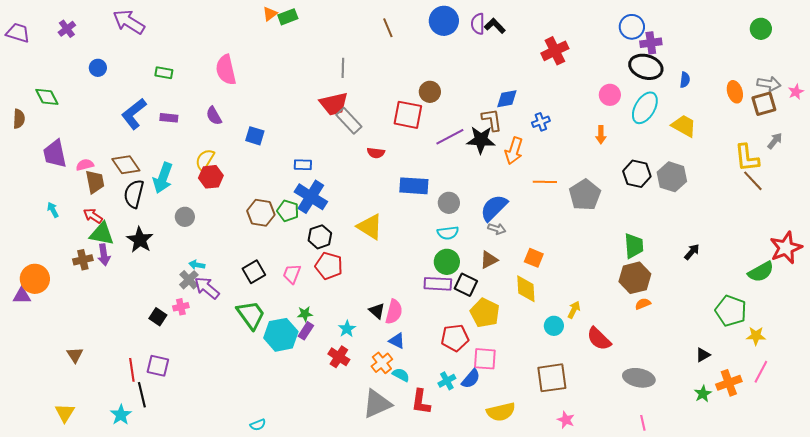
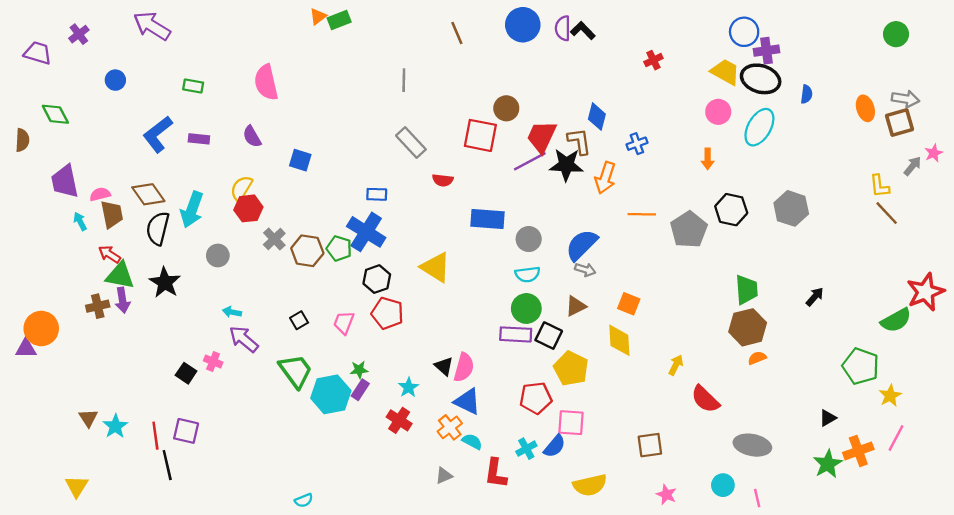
purple trapezoid: (18, 33) -> (38, 53), moved
red cross: (555, 51) -> (653, 60), size x0.6
pink star: (796, 92) -> (934, 153), moved
blue diamond: (507, 99) -> (597, 117), turned -65
red trapezoid: (334, 104) -> (542, 137), moved, turned 128
yellow trapezoid: (684, 126) -> (725, 72), moved
yellow L-shape: (747, 158) -> (880, 186), size x0.7
blue rectangle: (303, 165) -> (377, 194), moved
black hexagon: (637, 174) -> (731, 210), moved
cyan arrow: (53, 210) -> (80, 221), moved
black square: (254, 272) -> (299, 320), size x0.7
gray cross: (189, 280) -> (274, 239), moved
pink cross: (181, 307) -> (213, 361), turned 35
cyan circle: (554, 326) -> (723, 485), moved
yellow star: (756, 336) -> (890, 396), turned -30
blue triangle: (397, 341) -> (467, 401), size x1.4
brown square: (552, 378) -> (650, 445), size x0.7
green star: (703, 394) -> (828, 464), size x1.4
gray triangle: (377, 404) -> (444, 476), size x0.5
cyan star: (121, 415) -> (115, 426), moved

